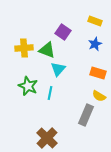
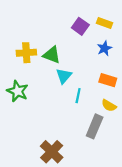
purple square: (63, 32) -> (80, 26), moved
green star: (28, 86) -> (18, 91), moved
cyan line: (50, 93) -> (78, 96), moved

